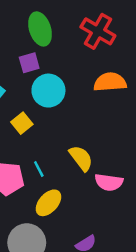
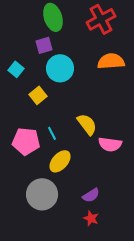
red cross: (98, 31) -> (101, 19), turned 32

